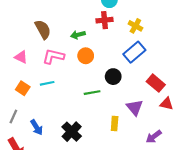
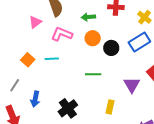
pink triangle: (21, 57) -> (35, 22), moved, turned 48
black circle: (113, 77) -> (111, 48), moved
purple triangle: (135, 107) -> (132, 85), moved
blue arrow: (37, 127) -> (35, 99), turned 35

